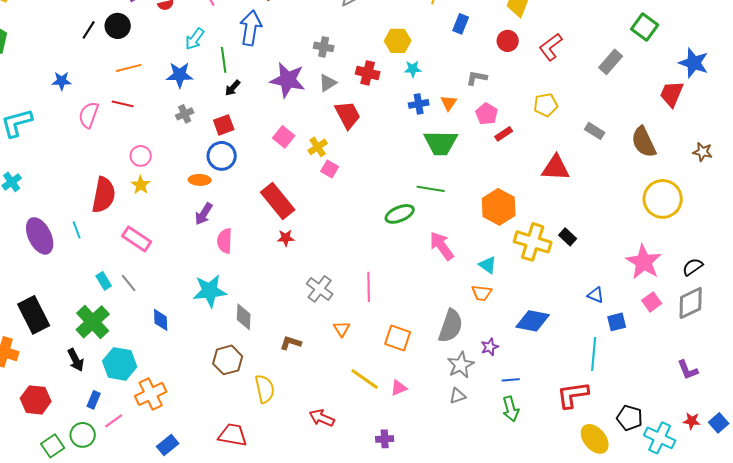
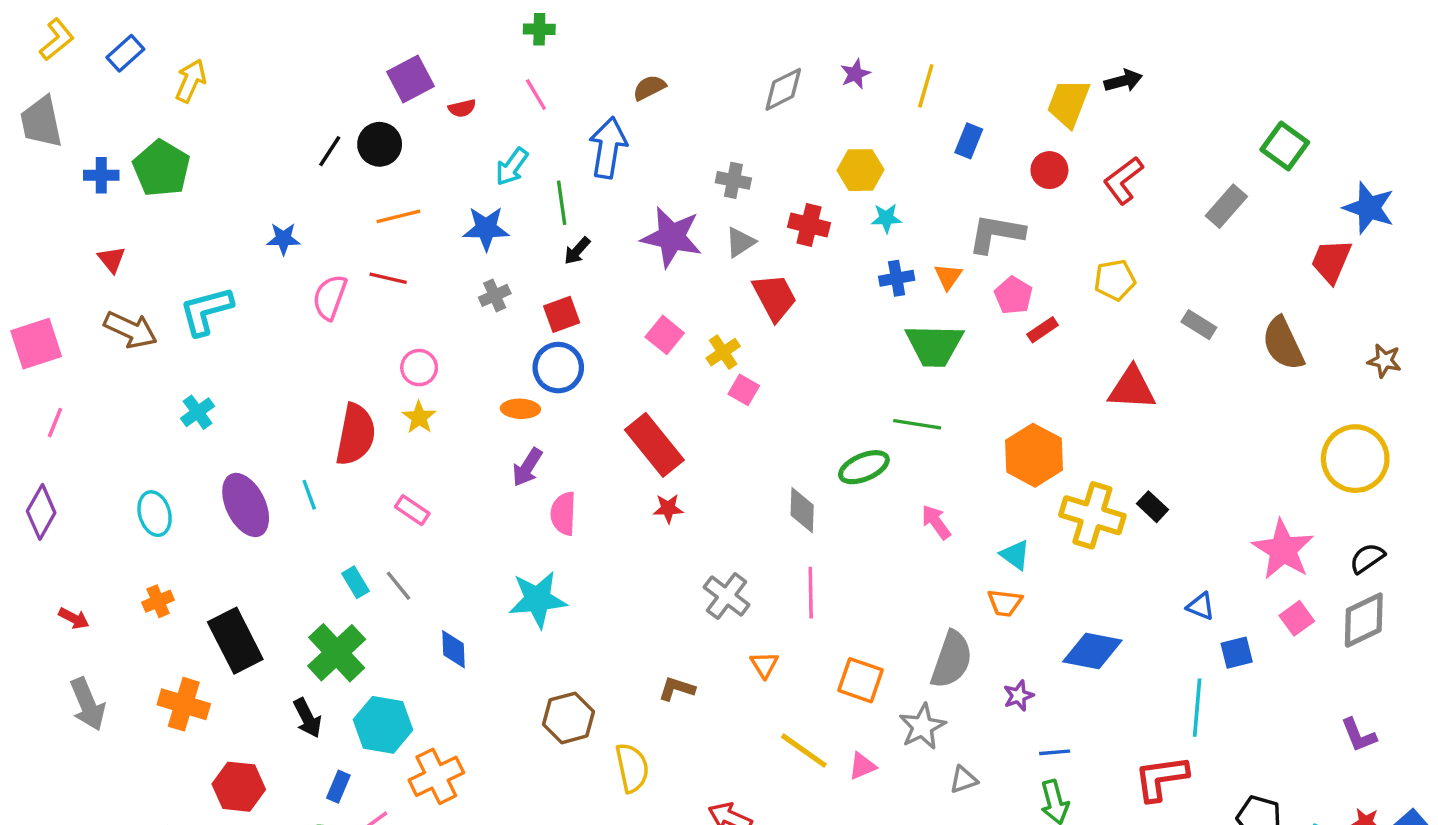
gray L-shape: (477, 78) -> (996, 234), size x1.6
yellow circle: (663, 199) -> (1355, 459), moved
pink rectangle: (137, 239) -> (412, 510), size x0.7
pink arrow: (442, 246) -> (936, 522), size x0.7
gray diamond: (244, 317) -> (802, 510), moved
gray star: (461, 365) -> (922, 727), moved

